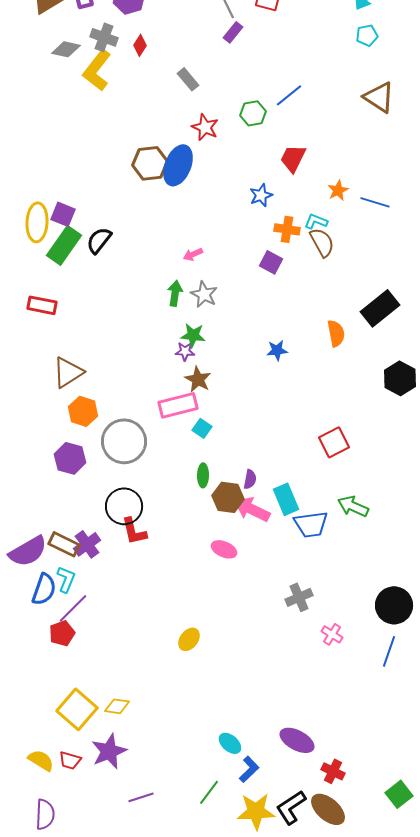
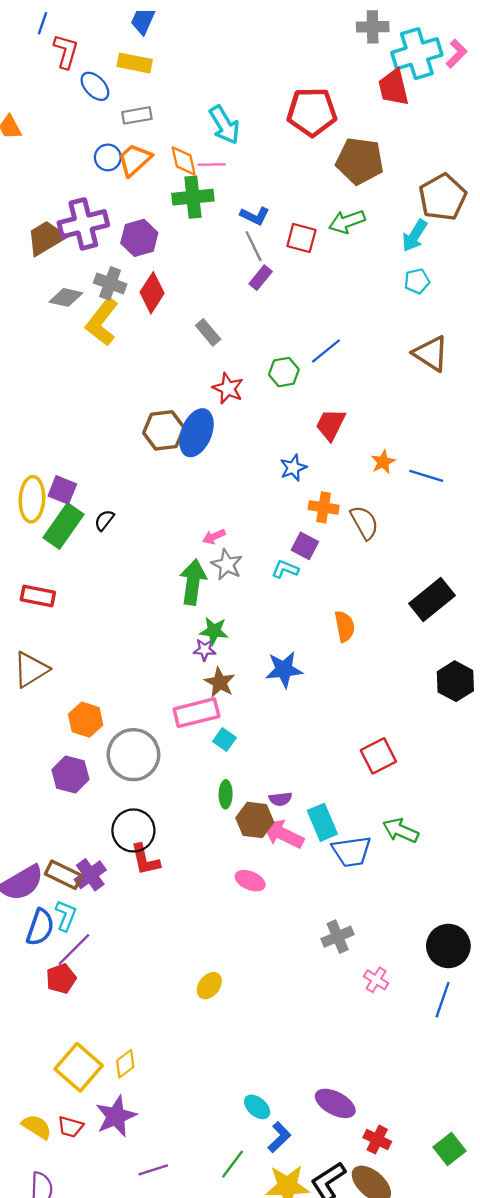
red diamond: (140, 45) -> (152, 293), size x1.6
cyan L-shape: (316, 221) -> (285, 569), moved
black semicircle: (99, 240) -> (104, 520), size x0.7
green arrow: (175, 293) -> (193, 582), size x1.5
gray star: (204, 294) -> (227, 565), moved
orange semicircle: (336, 333) -> (345, 626), moved
blue star: (277, 350) -> (284, 670), moved, size x1.5
brown triangle: (68, 372) -> (31, 670), moved
purple semicircle: (250, 479) -> (280, 799), turned 72
yellow diamond: (117, 706) -> (125, 1064), turned -45
green square: (399, 794) -> (450, 1149), moved

